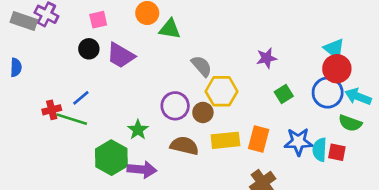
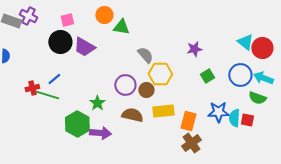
black circle: (89, 49) -> (60, 42), size x1.5
red circle: (337, 69) -> (262, 48), moved
orange rectangle: (259, 139) -> (188, 121), moved

